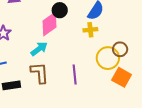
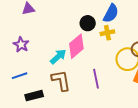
black circle: (60, 10) -> (88, 23), moved
pink diamond: (49, 24) -> (76, 46), moved

